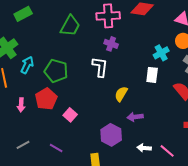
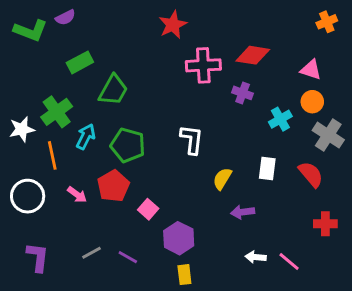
green trapezoid: (70, 26) -> (113, 90), moved
purple cross: (111, 44) -> (243, 93), moved
white rectangle: (152, 75) -> (267, 168), moved
pink arrow: (21, 105) -> (77, 195), turned -56
purple hexagon: (111, 135) -> (179, 238), moved
gray line: (23, 145) -> (92, 253), moved

